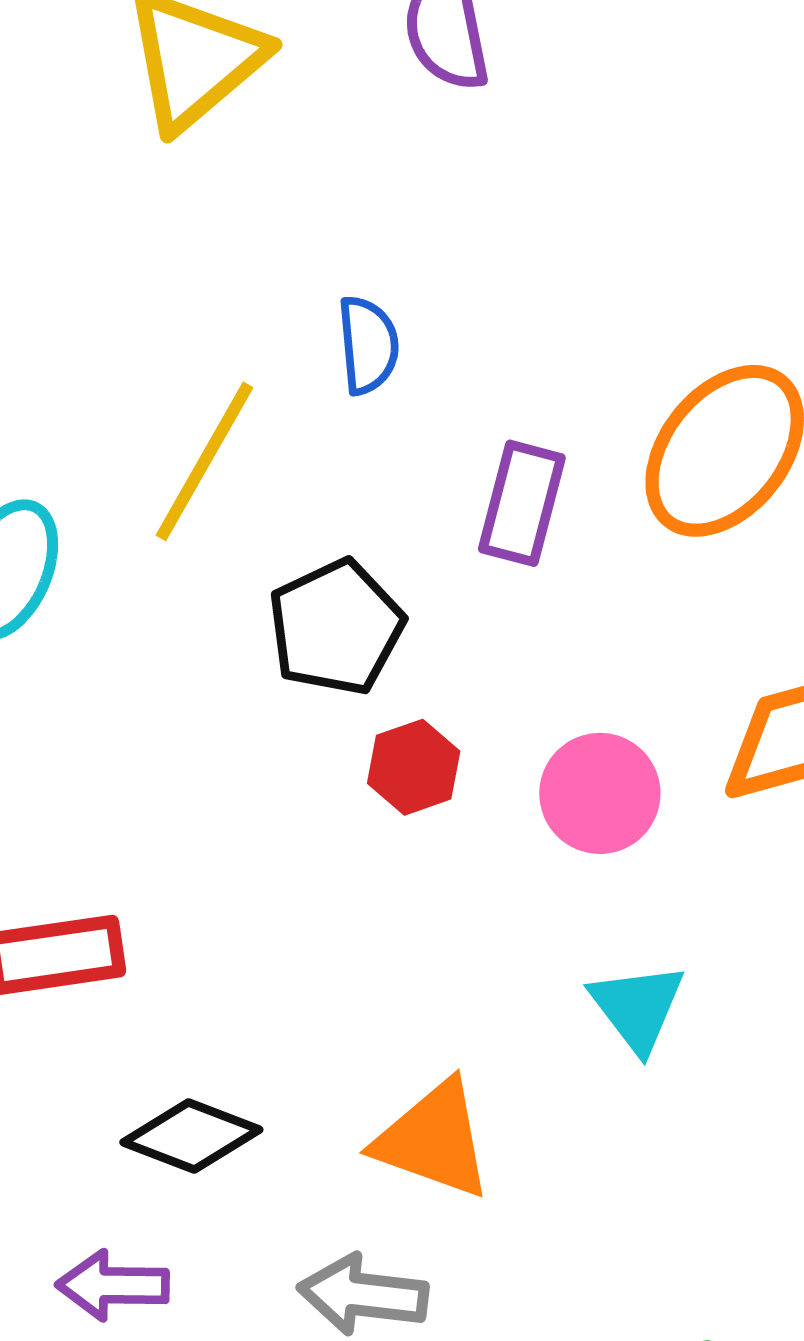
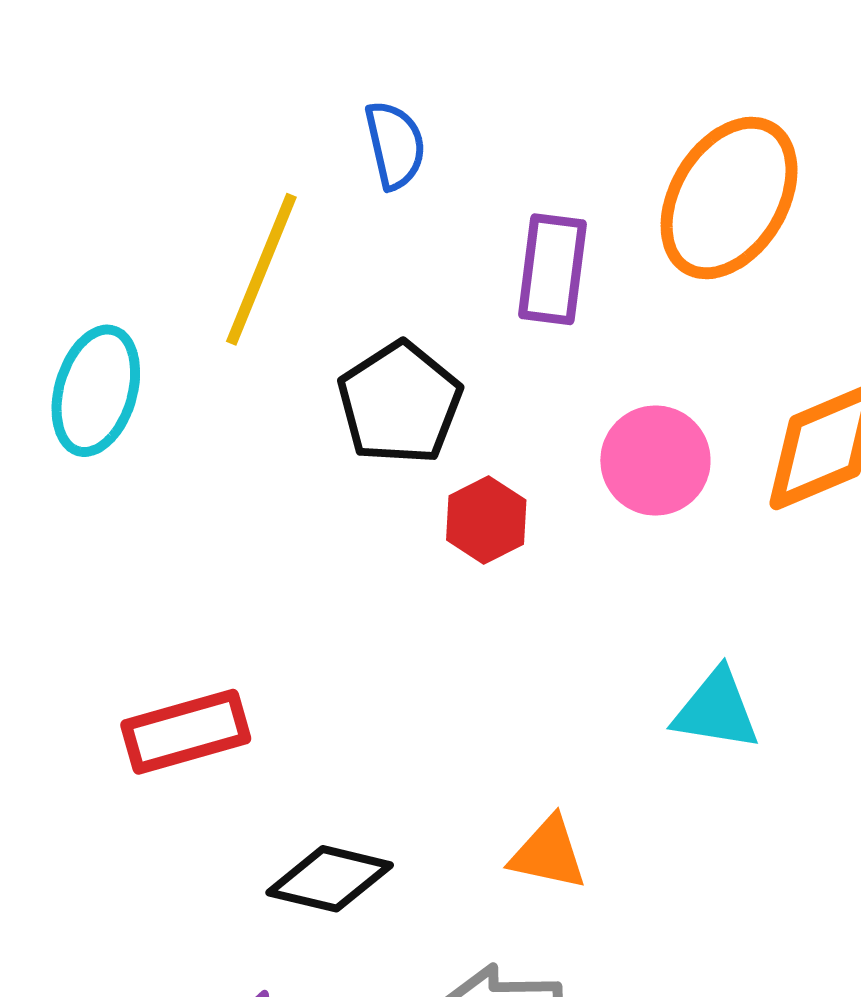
pink circle: (600, 793) -> (655, 461), moved
cyan triangle: (637, 1007) -> (716, 710), turned -36
orange triangle: (433, 1140) -> (548, 853), size x0.7

